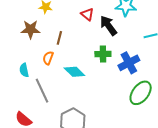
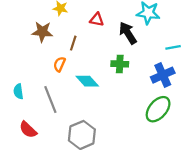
red triangle: (87, 14) -> (97, 20), moved, turned -32
blue cross: (129, 63) -> (163, 75), moved
cyan semicircle: (24, 70) -> (18, 91), moved

